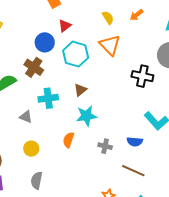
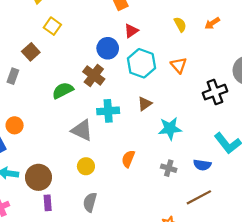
orange triangle: (110, 45) -> (179, 65), moved, size x0.7
black cross: (142, 76) -> (215, 92), turned -35
cyan star: (86, 116) -> (170, 129), moved
gray triangle: (26, 117) -> (82, 130), size x1.5
brown line: (133, 171) -> (199, 197), turned -55

